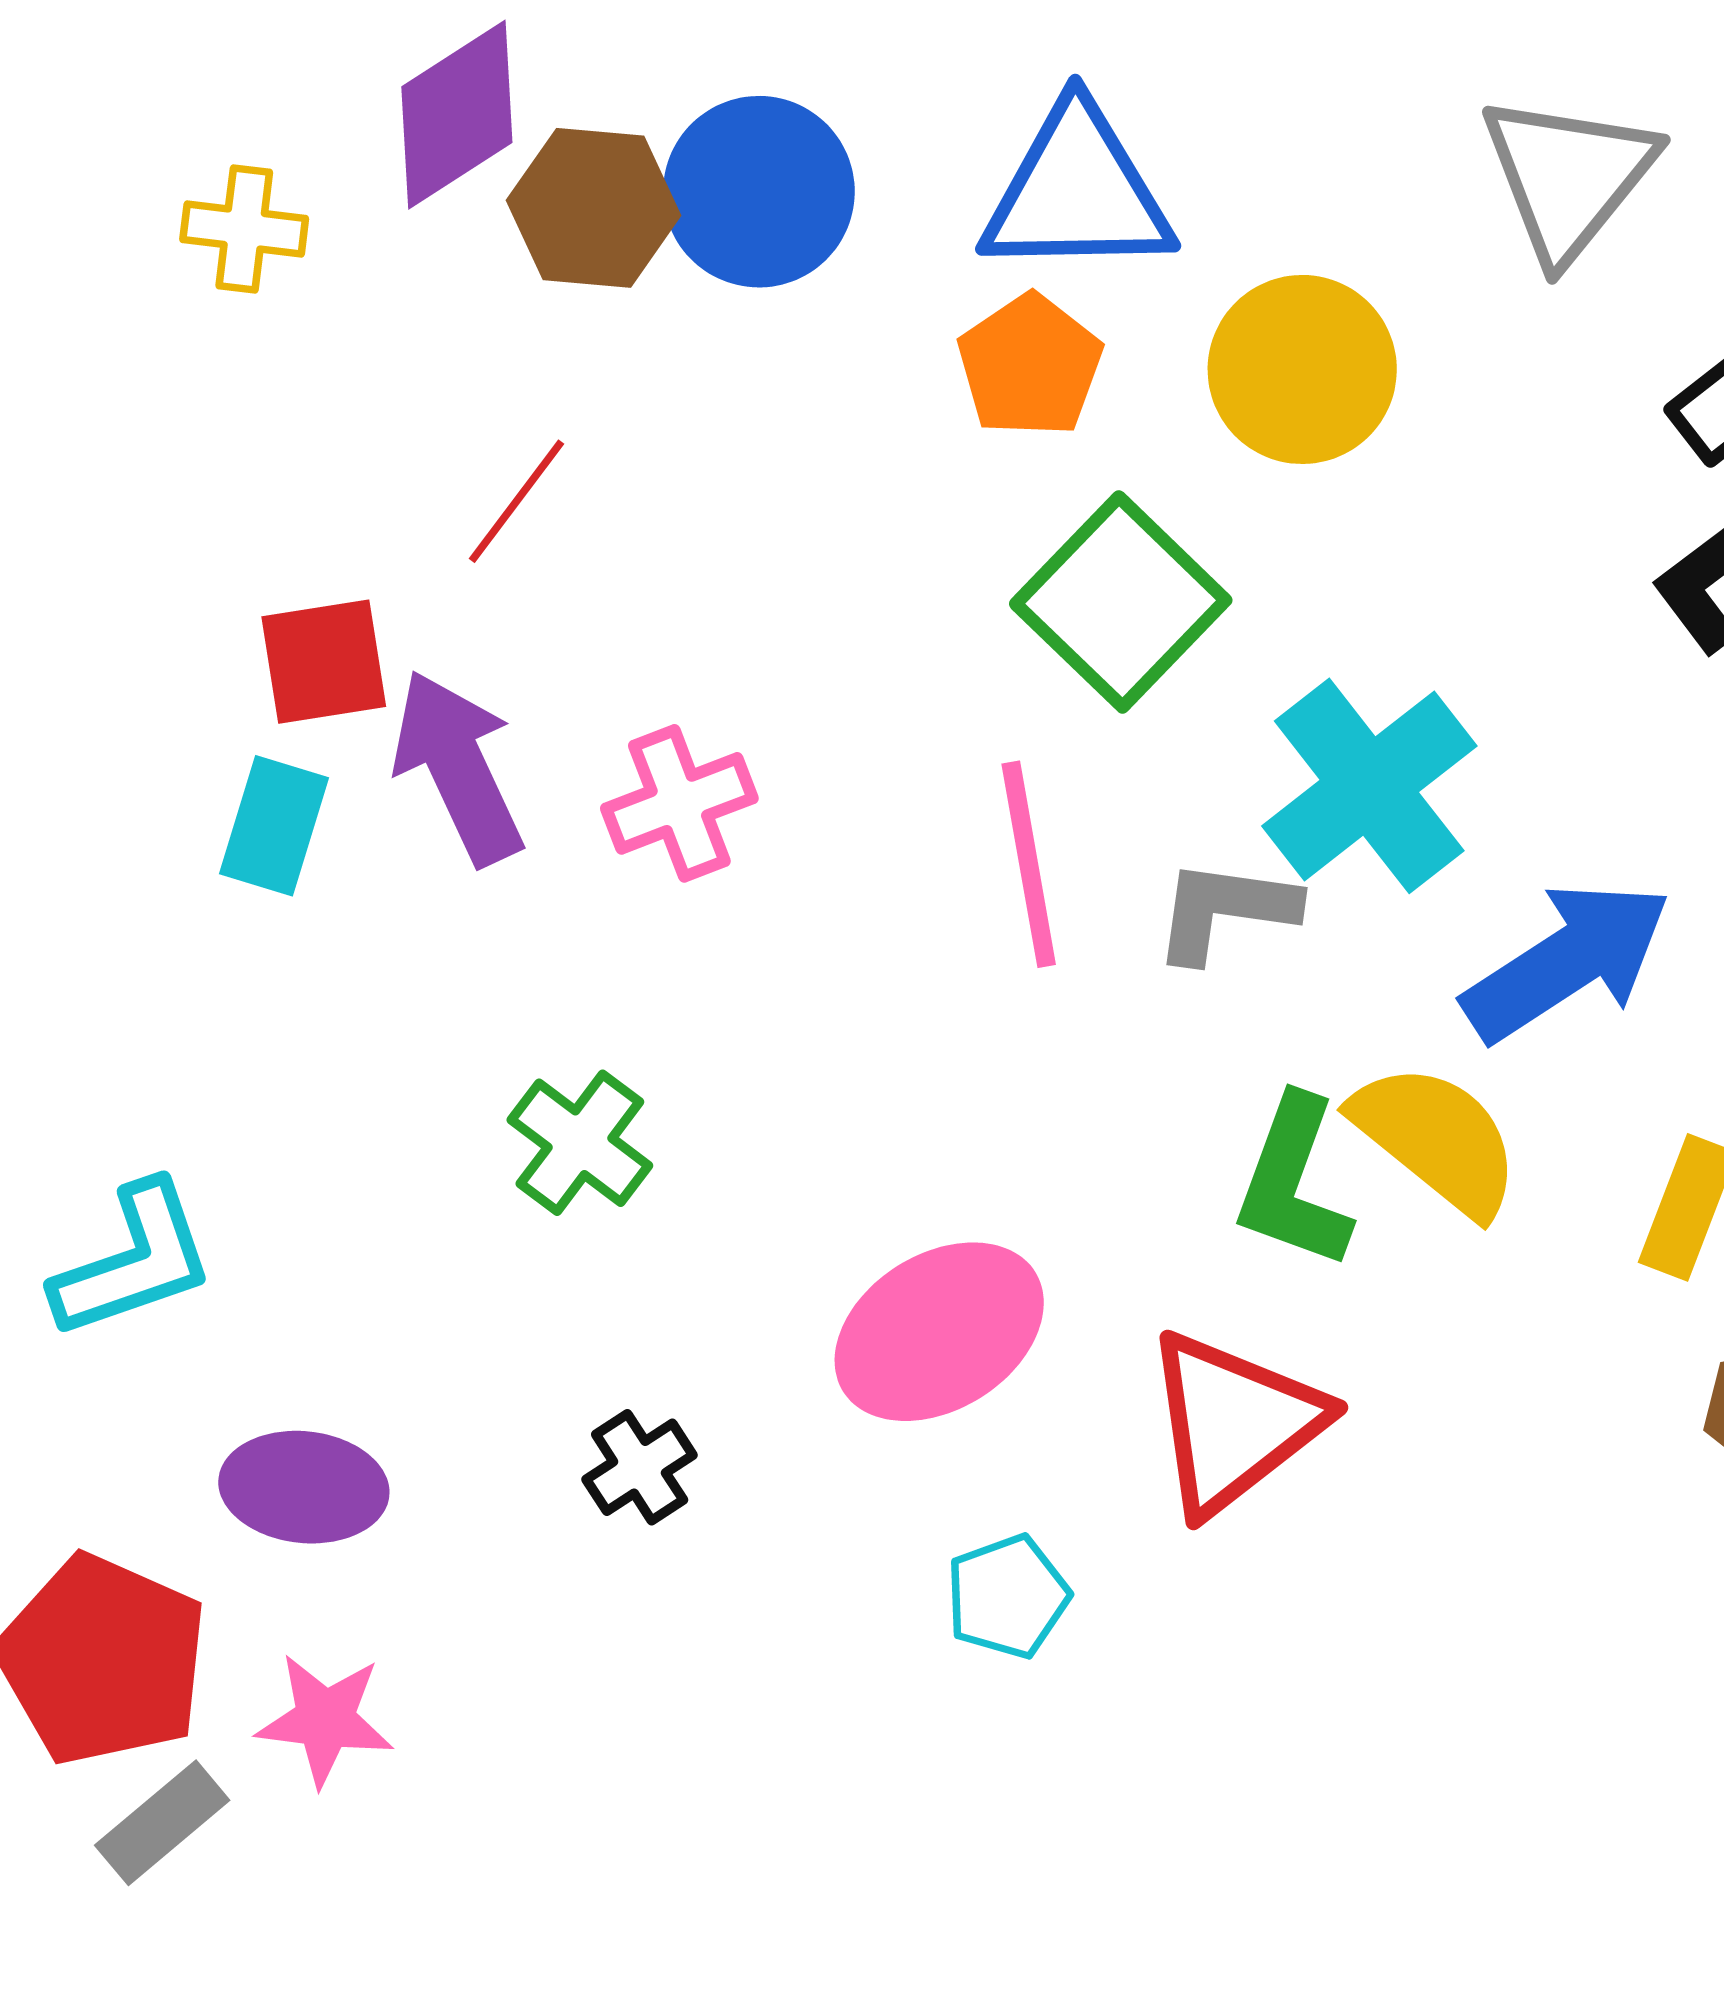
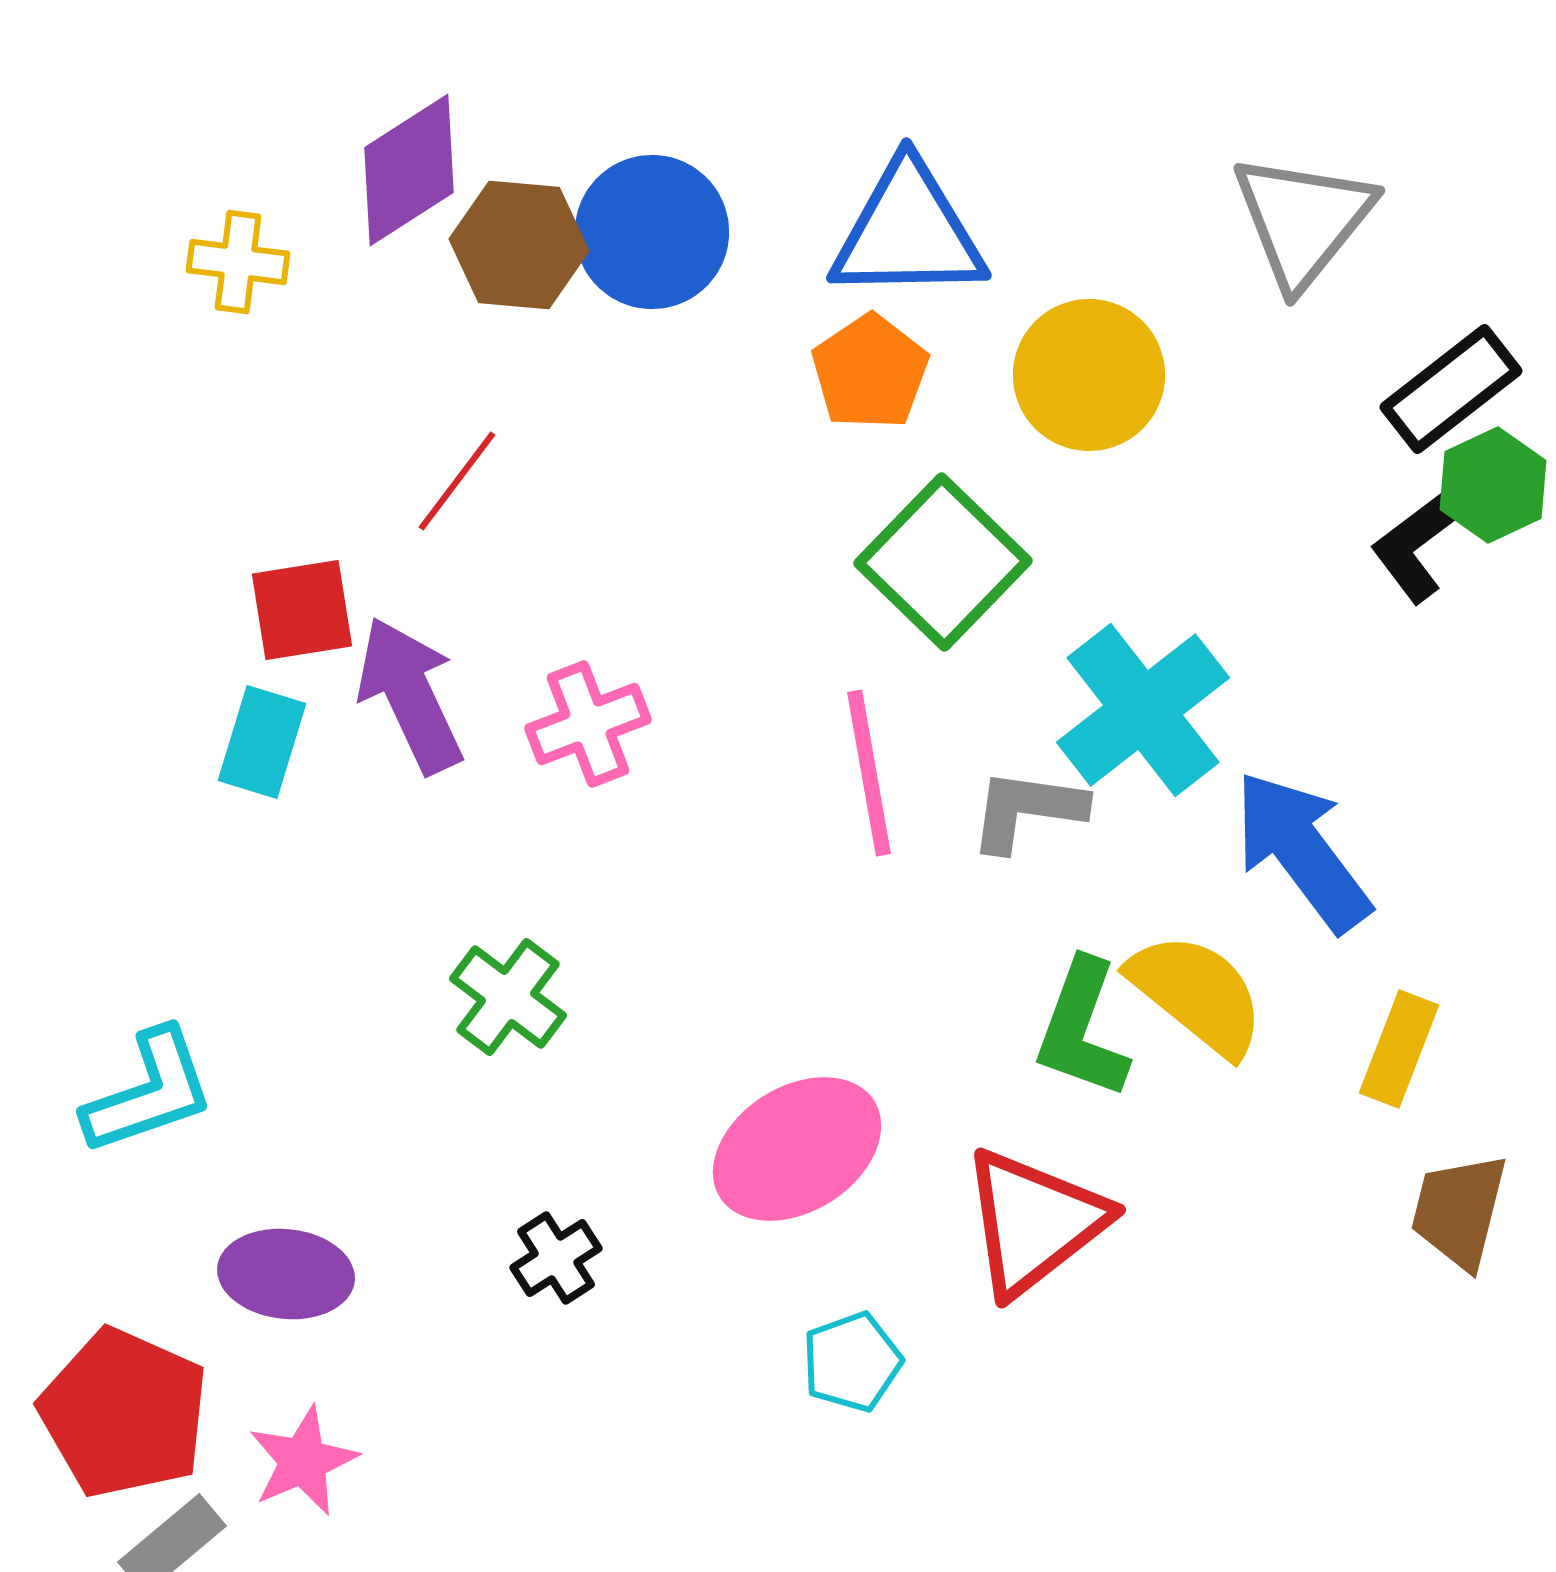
blue arrow: (1567, 961) -> (1302, 851), turned -94
pink star: (325, 1720) -> (303, 1461), turned -30

